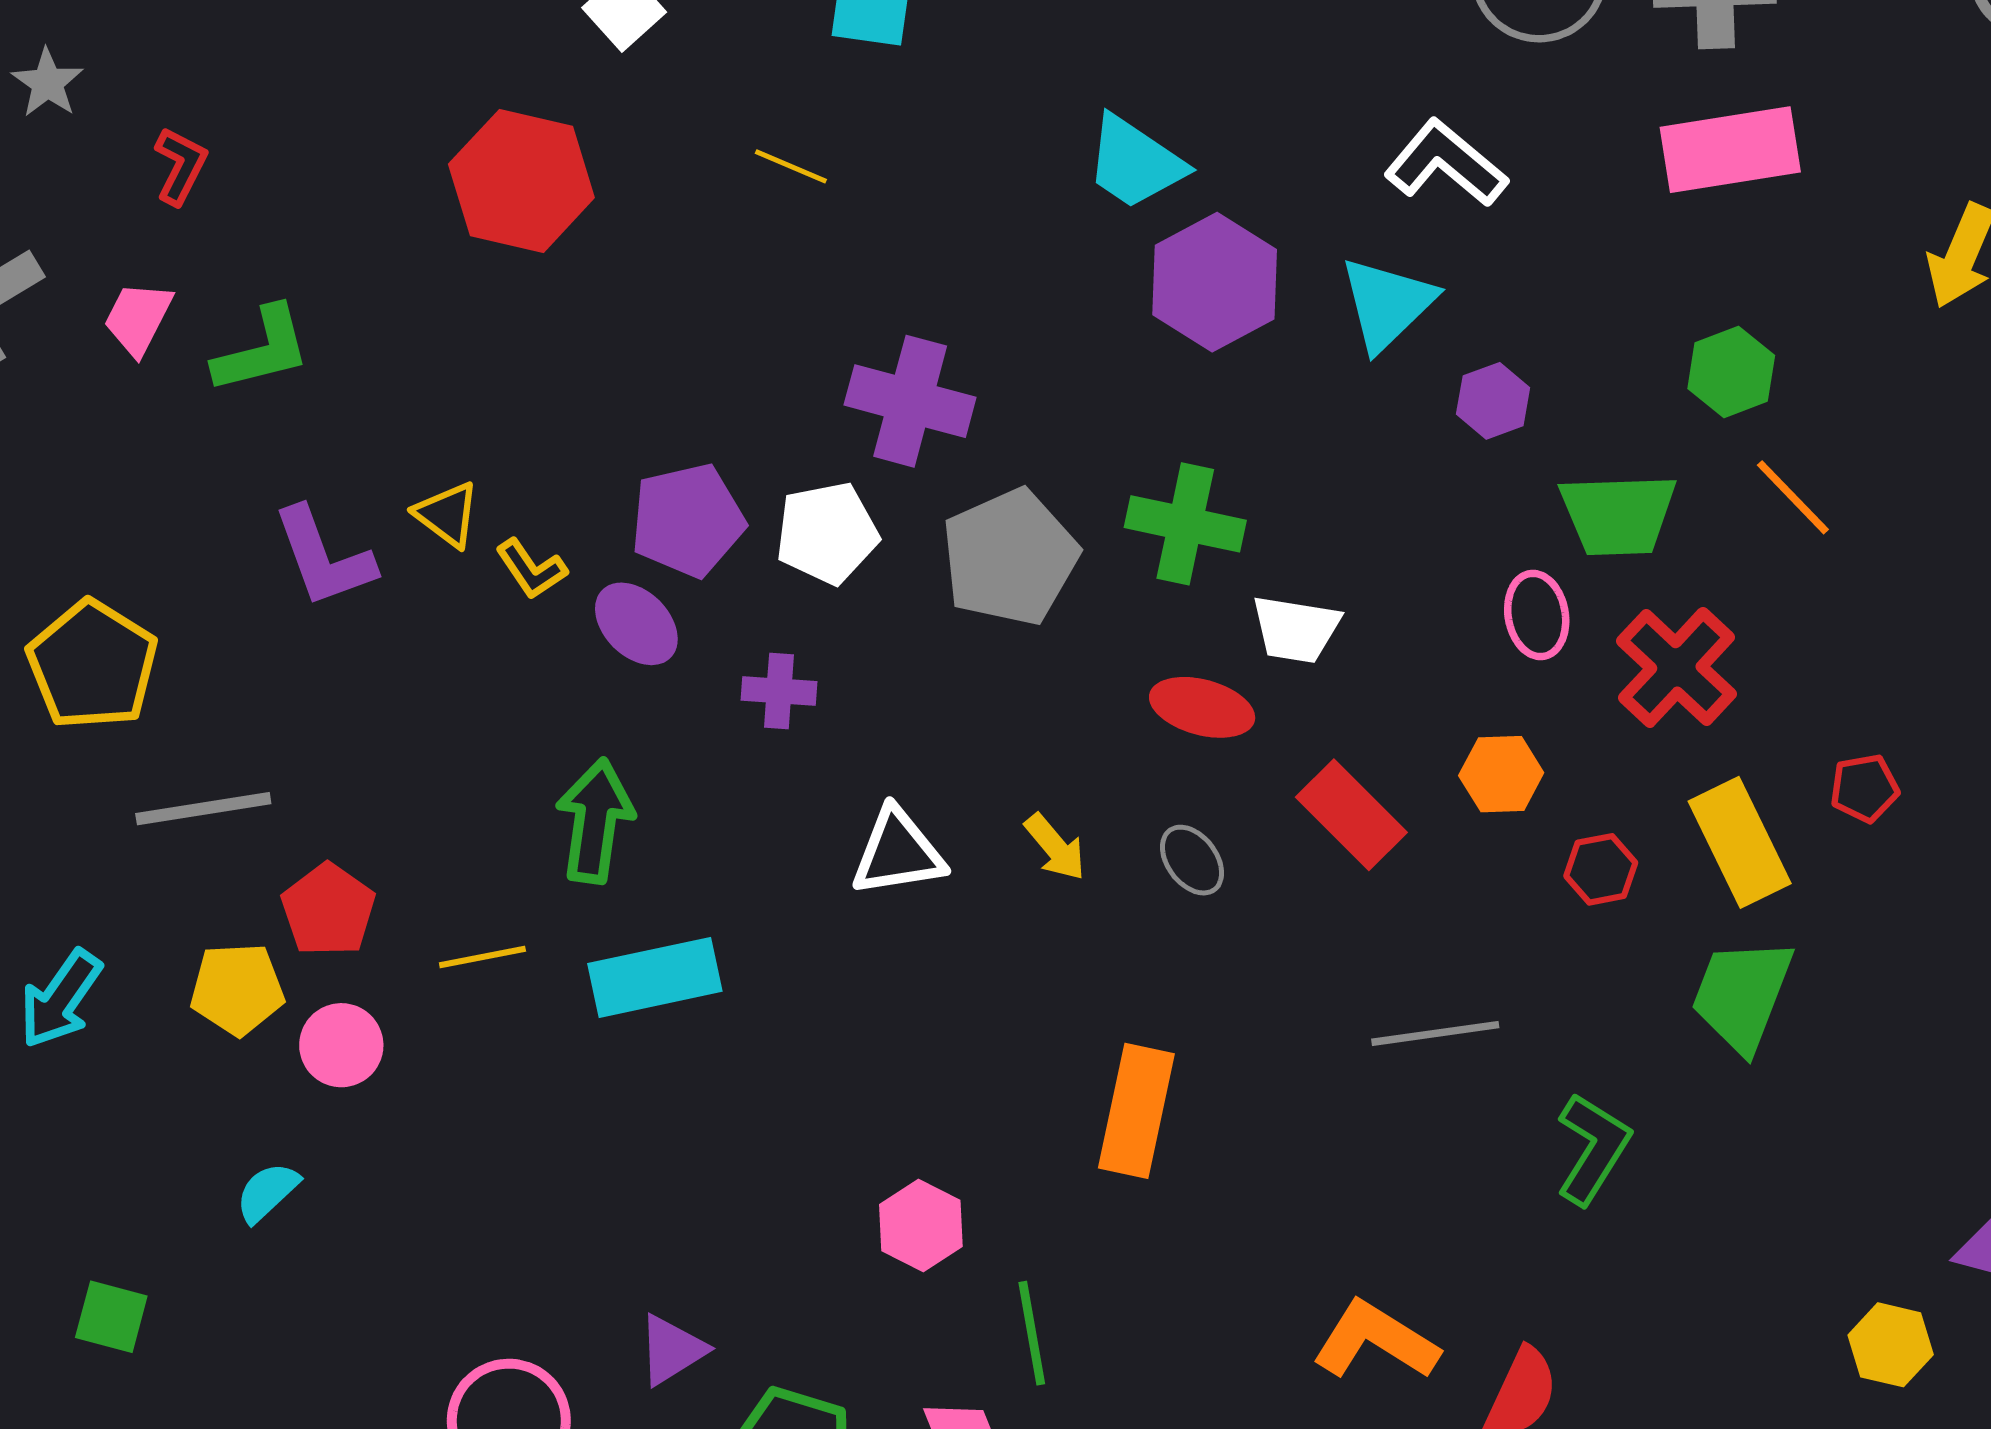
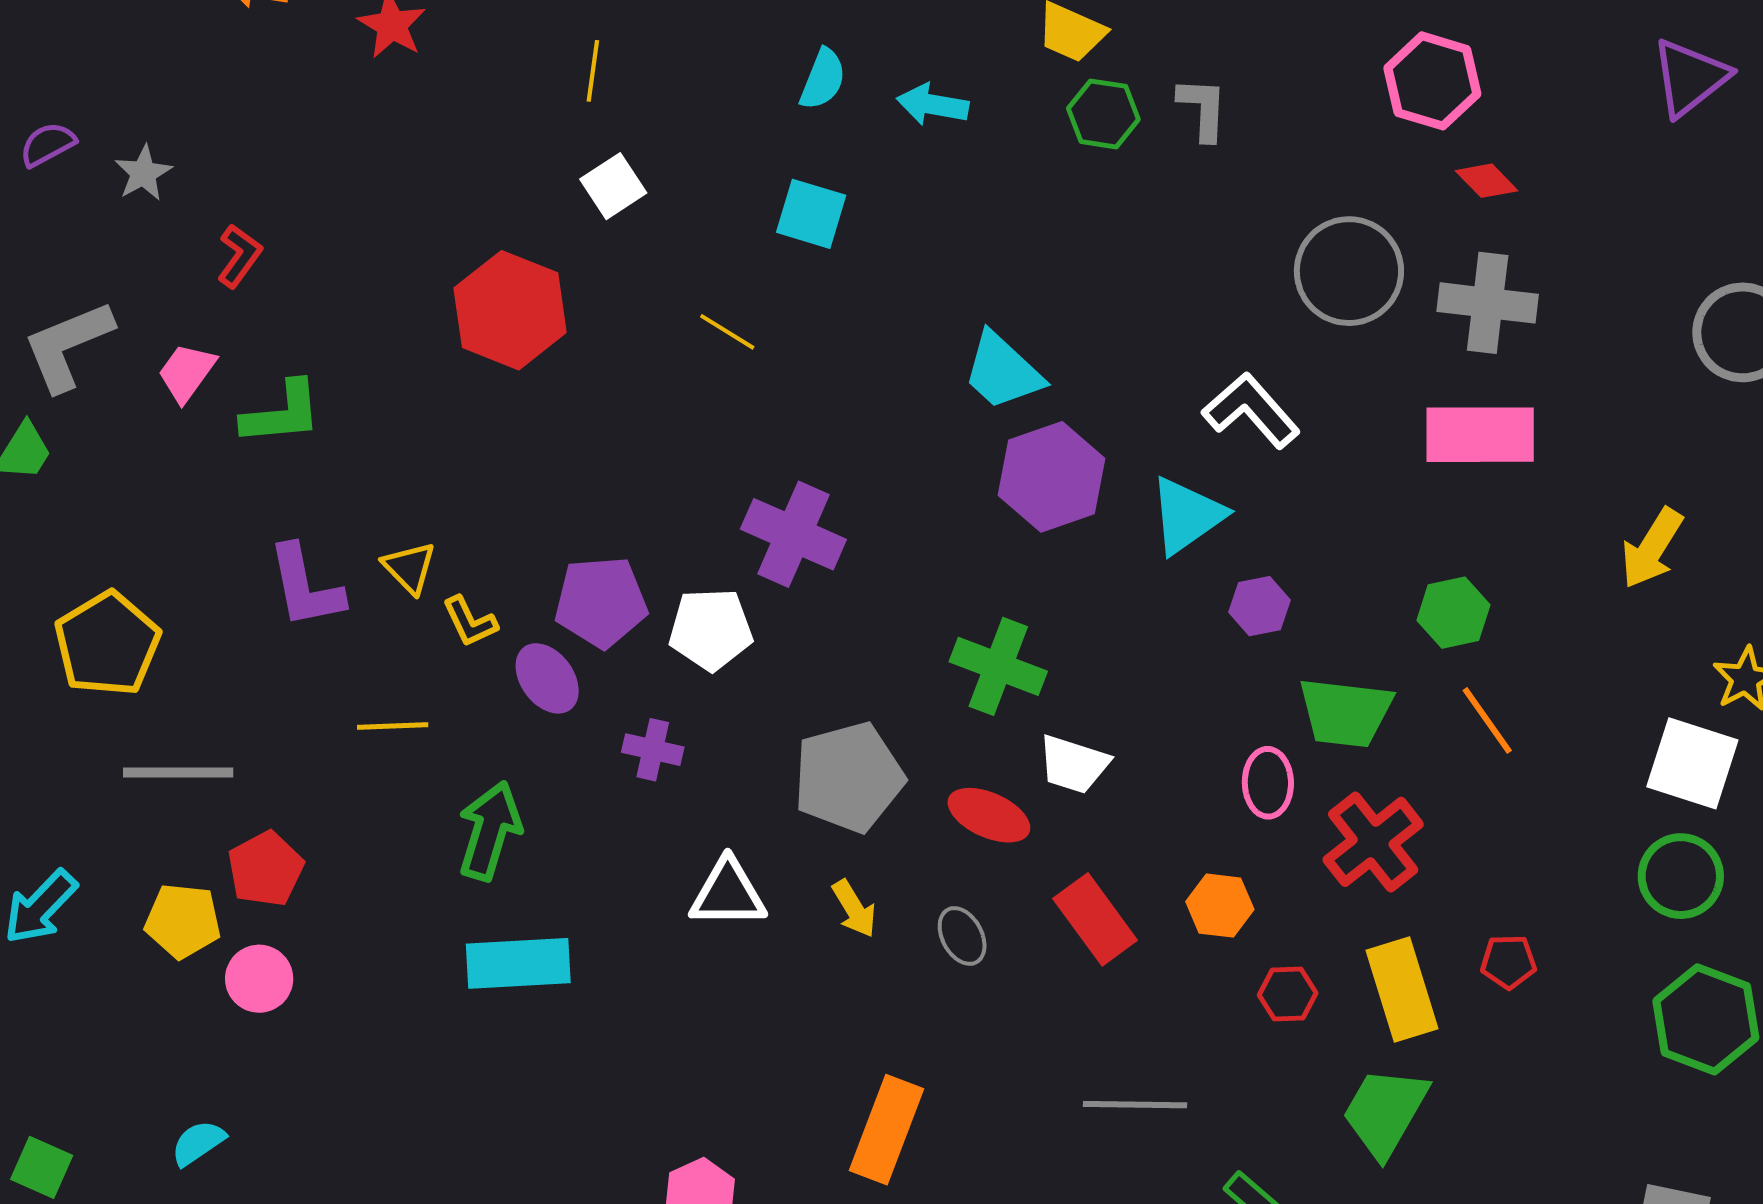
gray pentagon: (1010, 557) -> (849, 777), moved
yellow line: (482, 957) -> (393, 726), moved
cyan semicircle: (267, 1192) -> (198, 1143), moved

